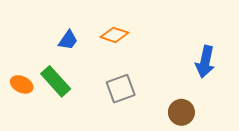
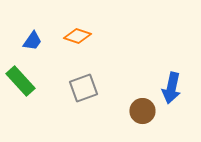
blue arrow: (205, 62) -> (171, 88), moved

